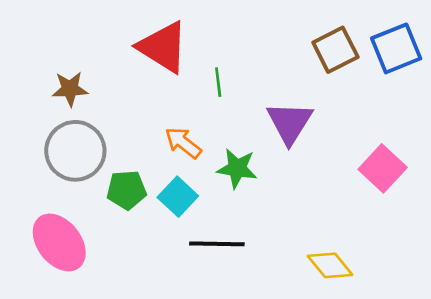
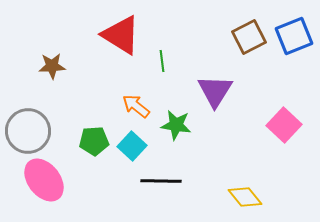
gray circle: (75, 151) -> (28, 131), moved

